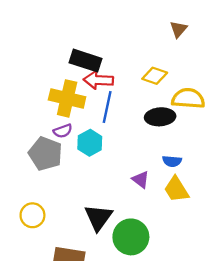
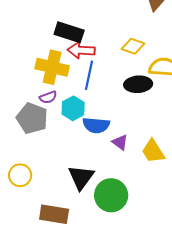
blue semicircle: (172, 161) -> (96, 125), moved, size x1.5

